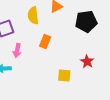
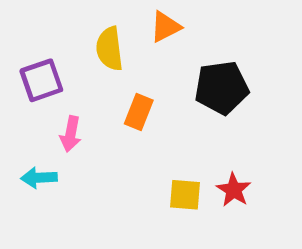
black pentagon: (86, 21) -> (222, 88), moved
red star: (87, 61) -> (234, 190), moved

